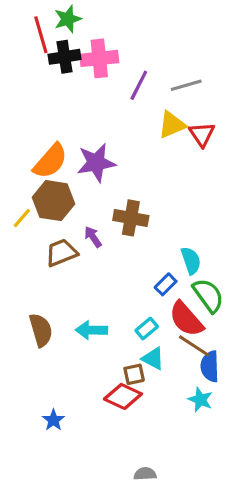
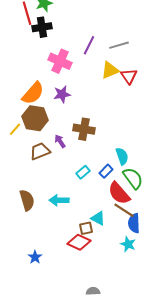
pink cross: (99, 58) -> (60, 61), moved, turned 30
purple star: (96, 163) -> (62, 94), size x0.7
cyan rectangle: (147, 329) -> (83, 172), moved

